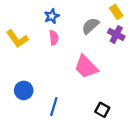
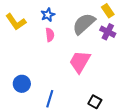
gray semicircle: (90, 26) -> (84, 24), size x1.4
yellow L-shape: (17, 39) -> (16, 22), moved
pink trapezoid: (86, 67) -> (80, 62), turned 75

